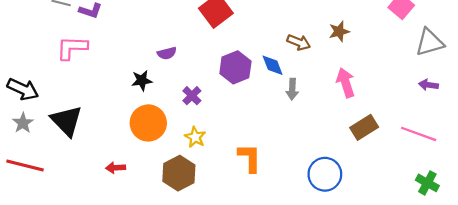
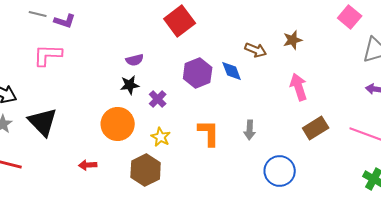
black star: (142, 80) -> (130, 85), moved
gray arrow: (292, 89) -> (250, 130), moved
orange L-shape: (250, 158) -> (209, 133), moved

